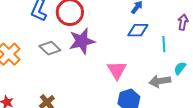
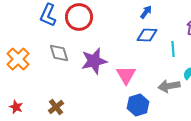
purple star: (82, 41) -> (94, 61), moved
gray diamond: (50, 48) -> (59, 53), turned 30

